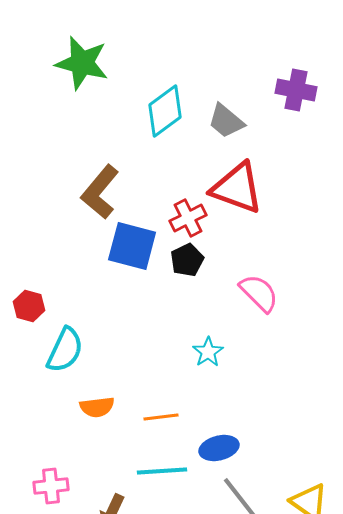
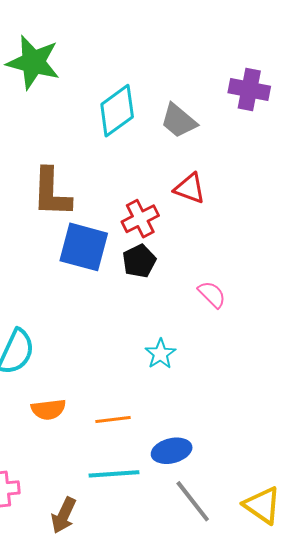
red triangle: (237, 188) -> (190, 188), size x0.6
brown L-shape: (100, 192) -> (51, 192), turned -38
pink semicircle: (259, 293) -> (212, 294), size x0.7

